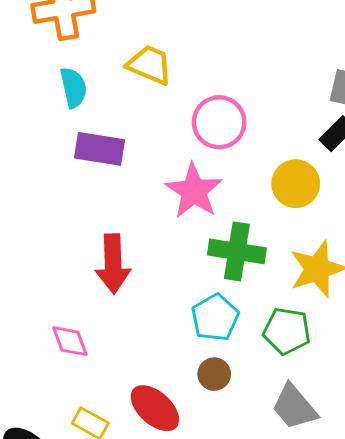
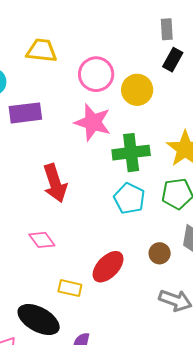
yellow circle: (296, 184) -> (137, 90), moved
brown circle: (214, 374) -> (160, 253), moved
red ellipse: (155, 408) -> (108, 267), turned -72

